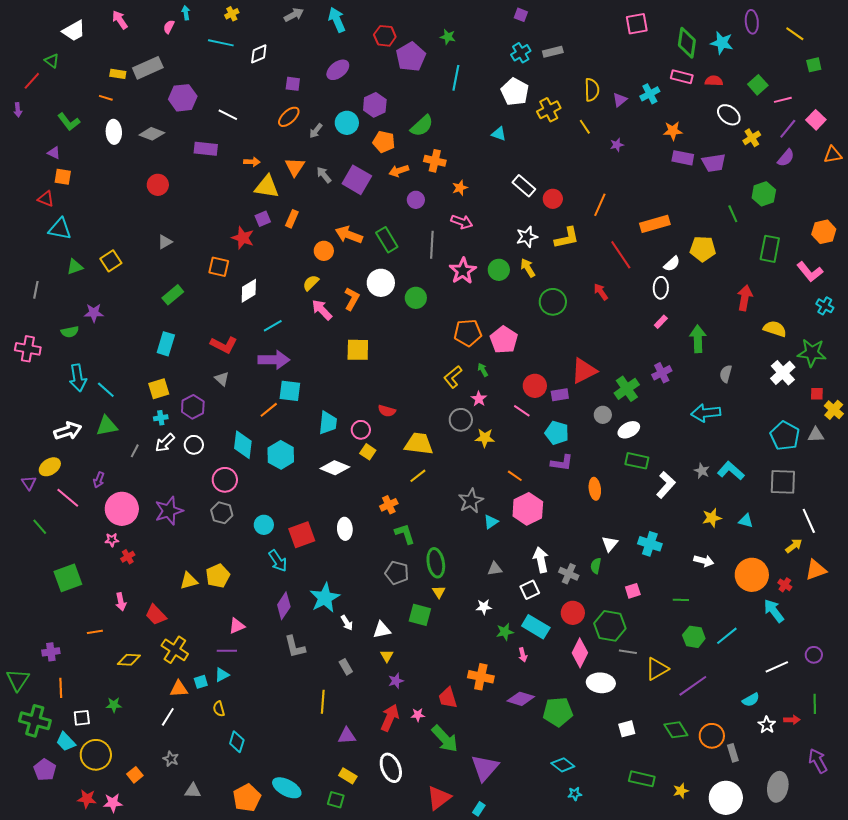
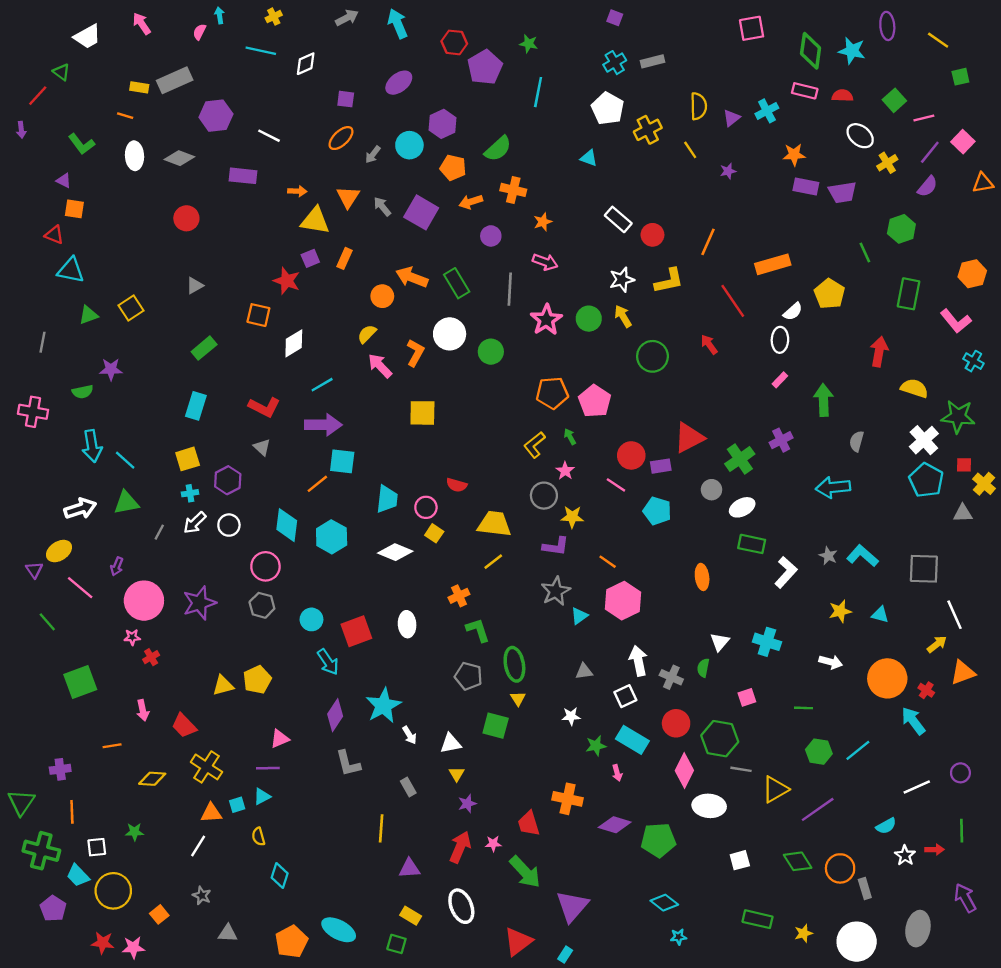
yellow pentagon: (703, 249) -> (829, 294), turned 30
cyan pentagon: (785, 436) -> (926, 480), moved
purple L-shape: (562, 463) -> (556, 546), moved

